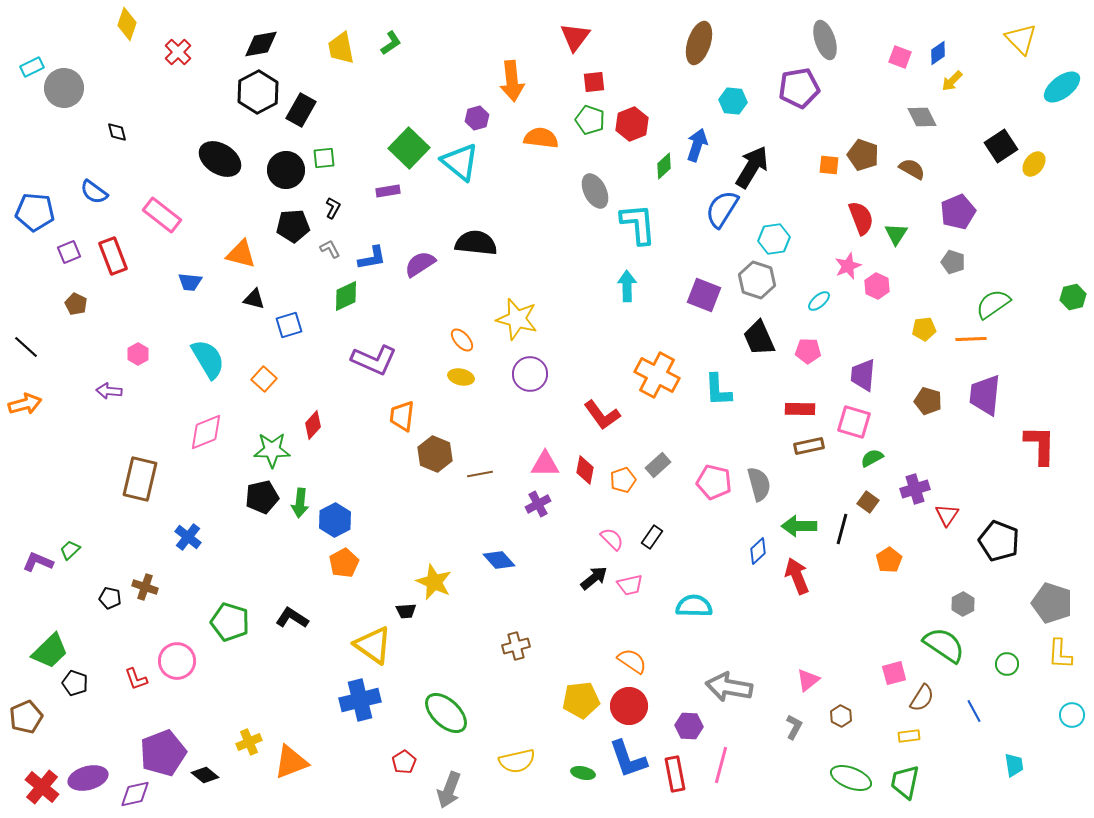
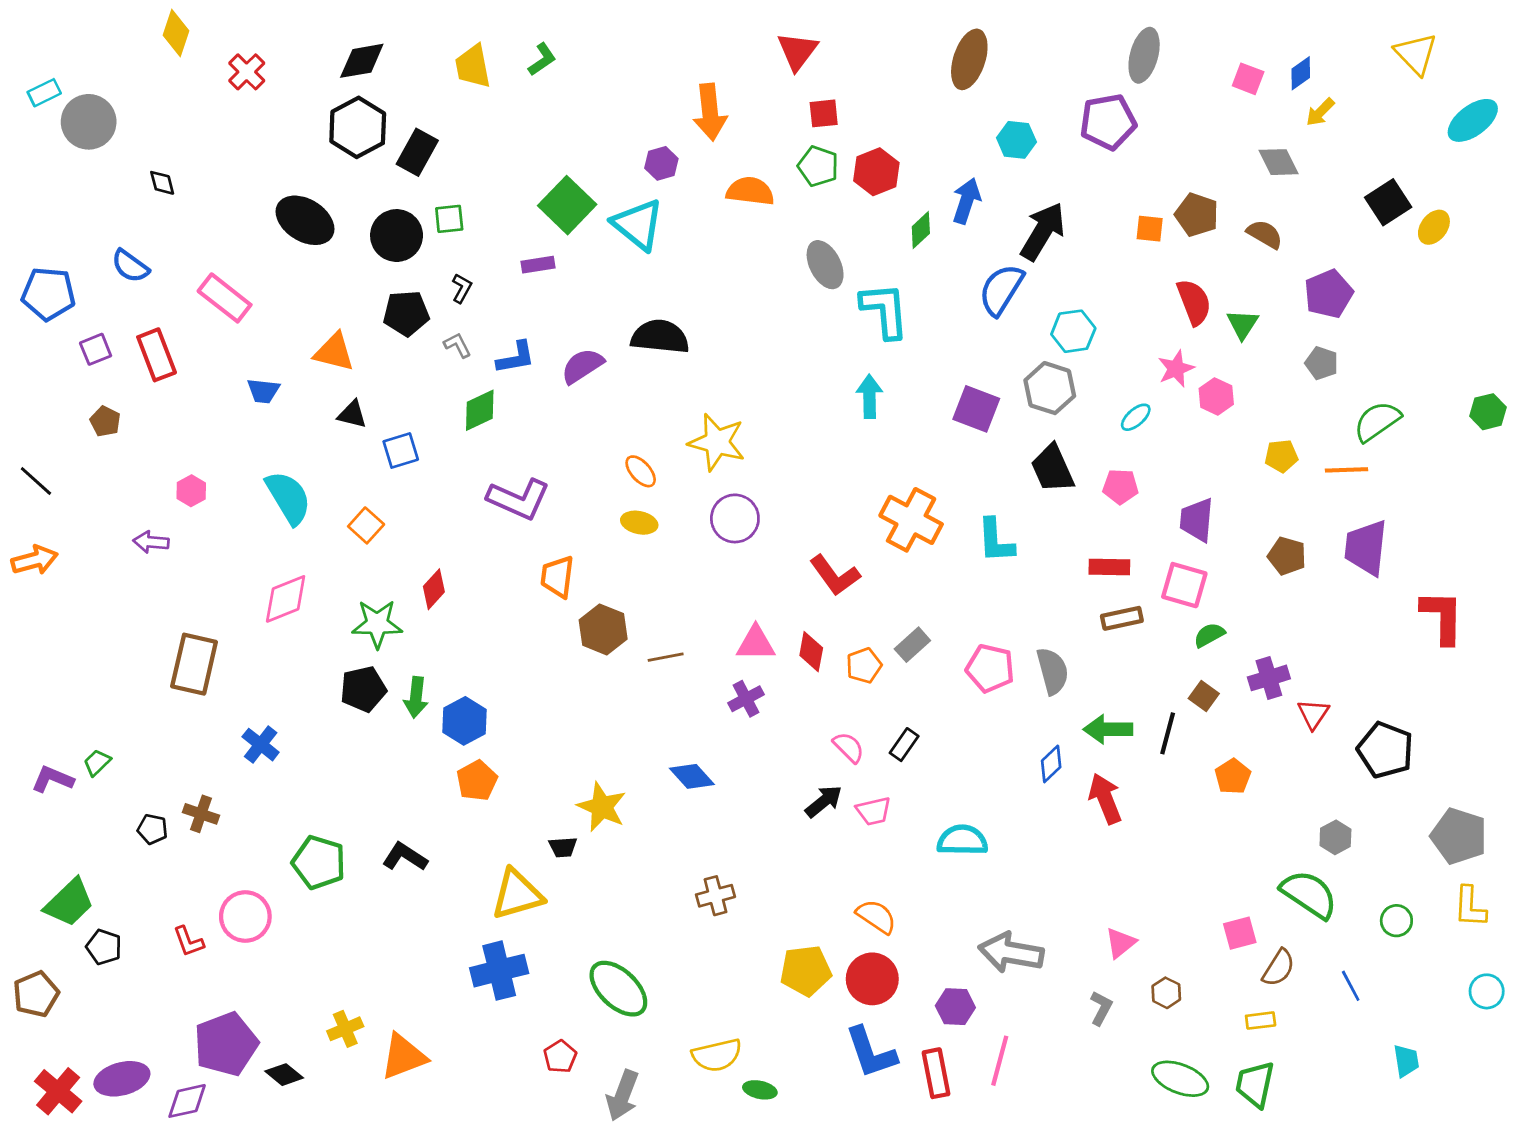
gray ellipse: (825, 40) -> (1144, 55), turned 33
yellow triangle: (373, 645) -> (517, 894), turned -51
green ellipse: (583, 773) -> (760, 1090), moved

